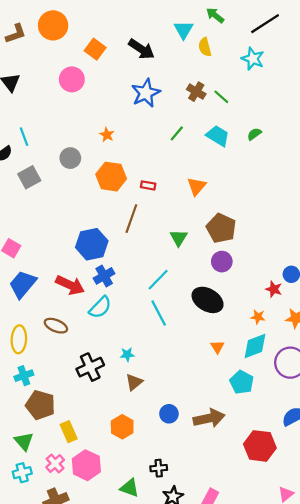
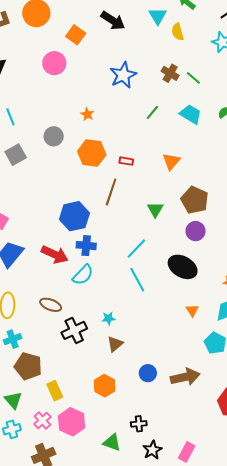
black arrow: (141, 49) -> (113, 21), moved
blue cross: (104, 276) -> (86, 246), turned 36
brown ellipse: (56, 326) -> (51, 305), moved

